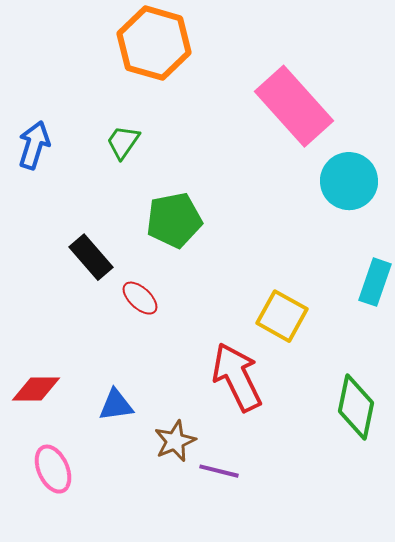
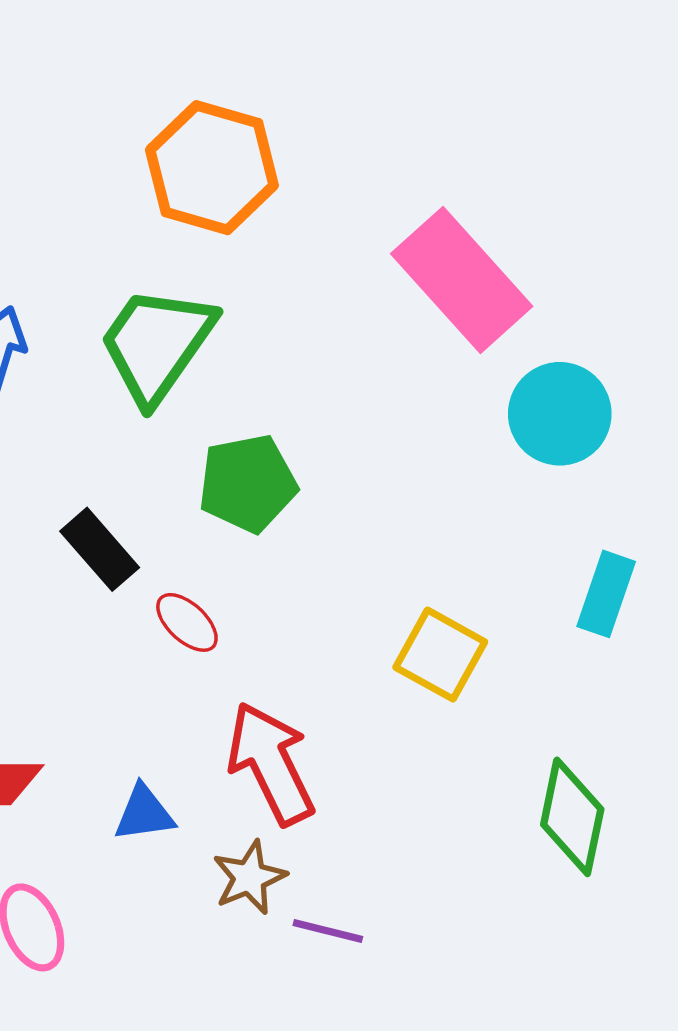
green trapezoid: (123, 142) -> (157, 344), size x2.0
red arrow: (237, 377) -> (271, 763), moved

